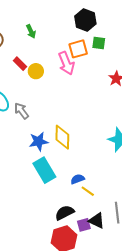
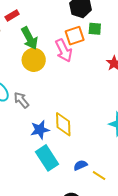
green arrow: (31, 31) -> (30, 38), moved, size x1.6
red rectangle: (20, 64) -> (12, 16), moved, turned -72
yellow circle: (36, 71) -> (34, 60), size x1.5
yellow line: (88, 191) -> (99, 176), moved

